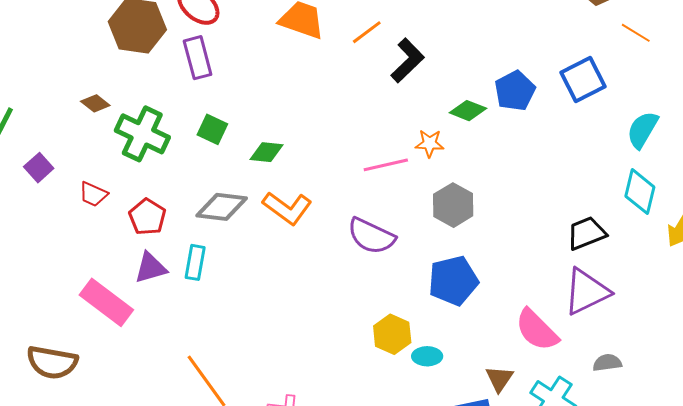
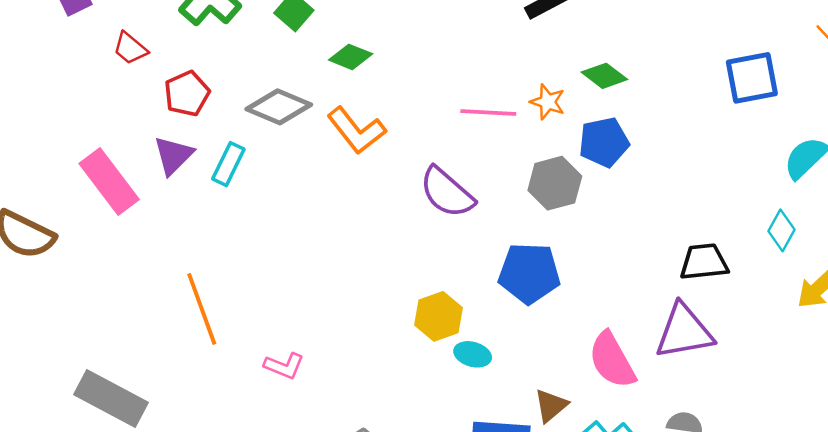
blue pentagon: (515, 91) -> (604, 142), moved
cyan diamond: (640, 192) -> (782, 230), size x0.7
purple triangle: (150, 268) -> (173, 155), turned -45

